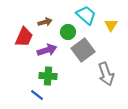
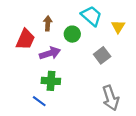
brown arrow: (45, 22) -> (48, 23), turned -72
gray square: (83, 50) -> (102, 55), moved, size x0.7
gray arrow: (106, 74) -> (111, 98), moved

